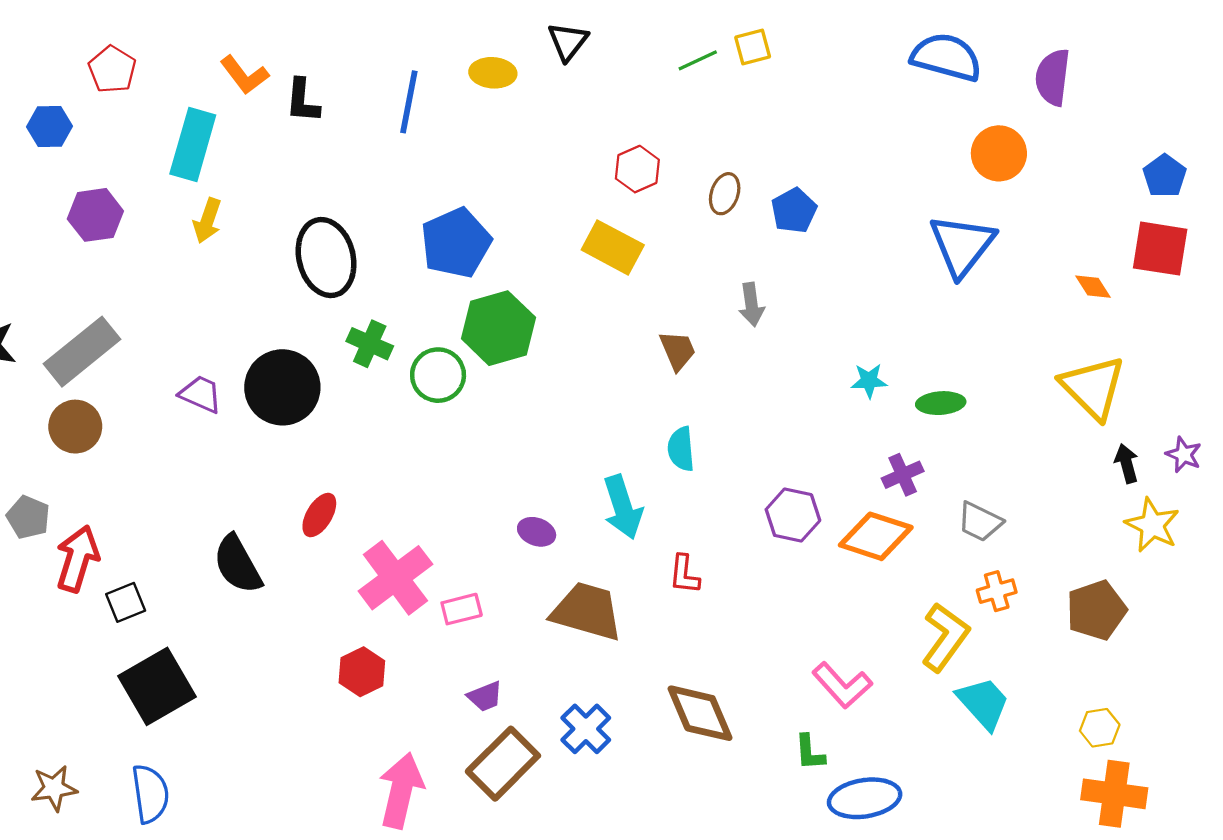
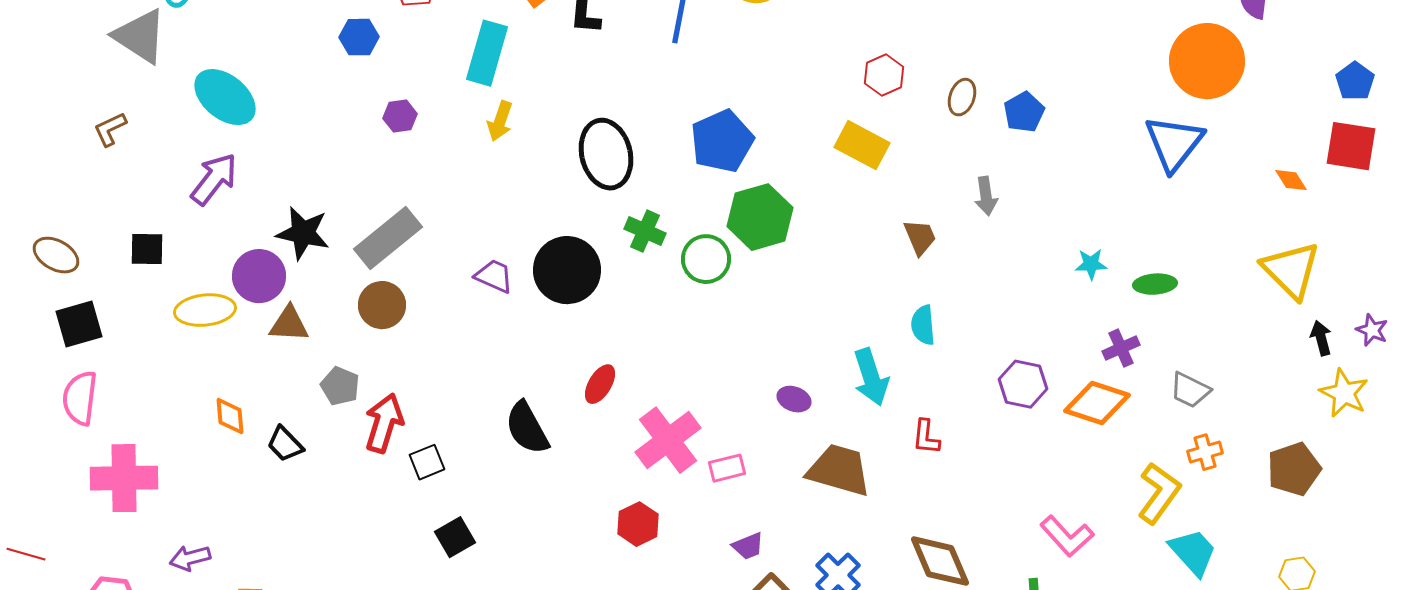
orange circle: (999, 153) -> (1207, 61), size x1.5
purple hexagon: (95, 215) -> (400, 116), size x0.7
black square: (157, 686) -> (455, 537), size x0.6

